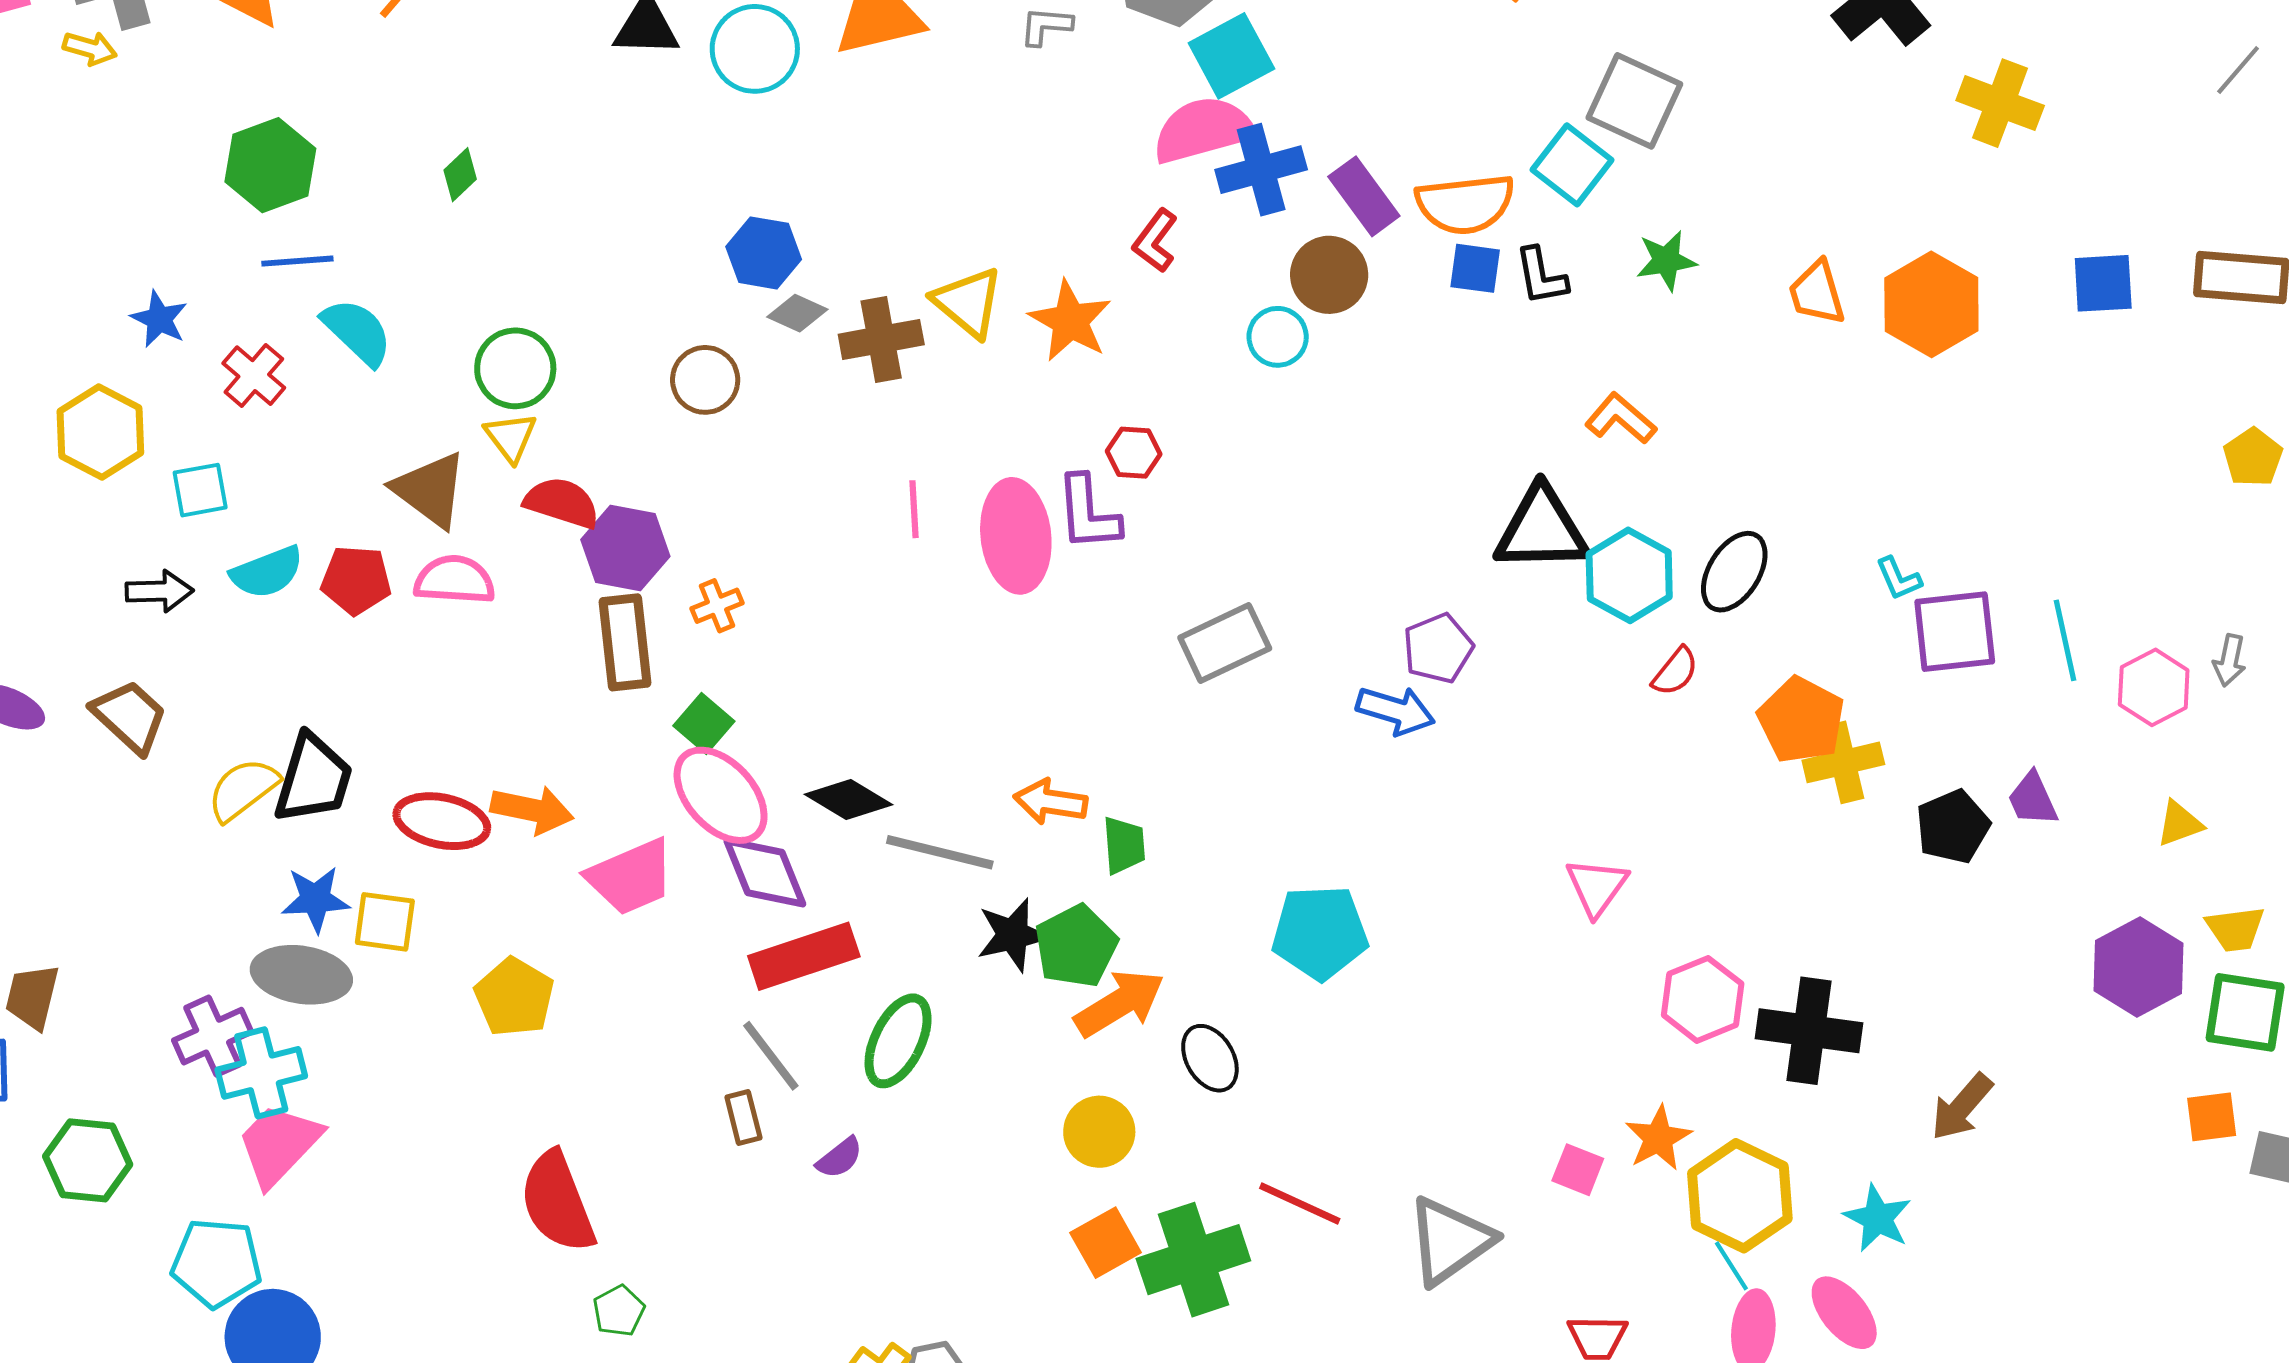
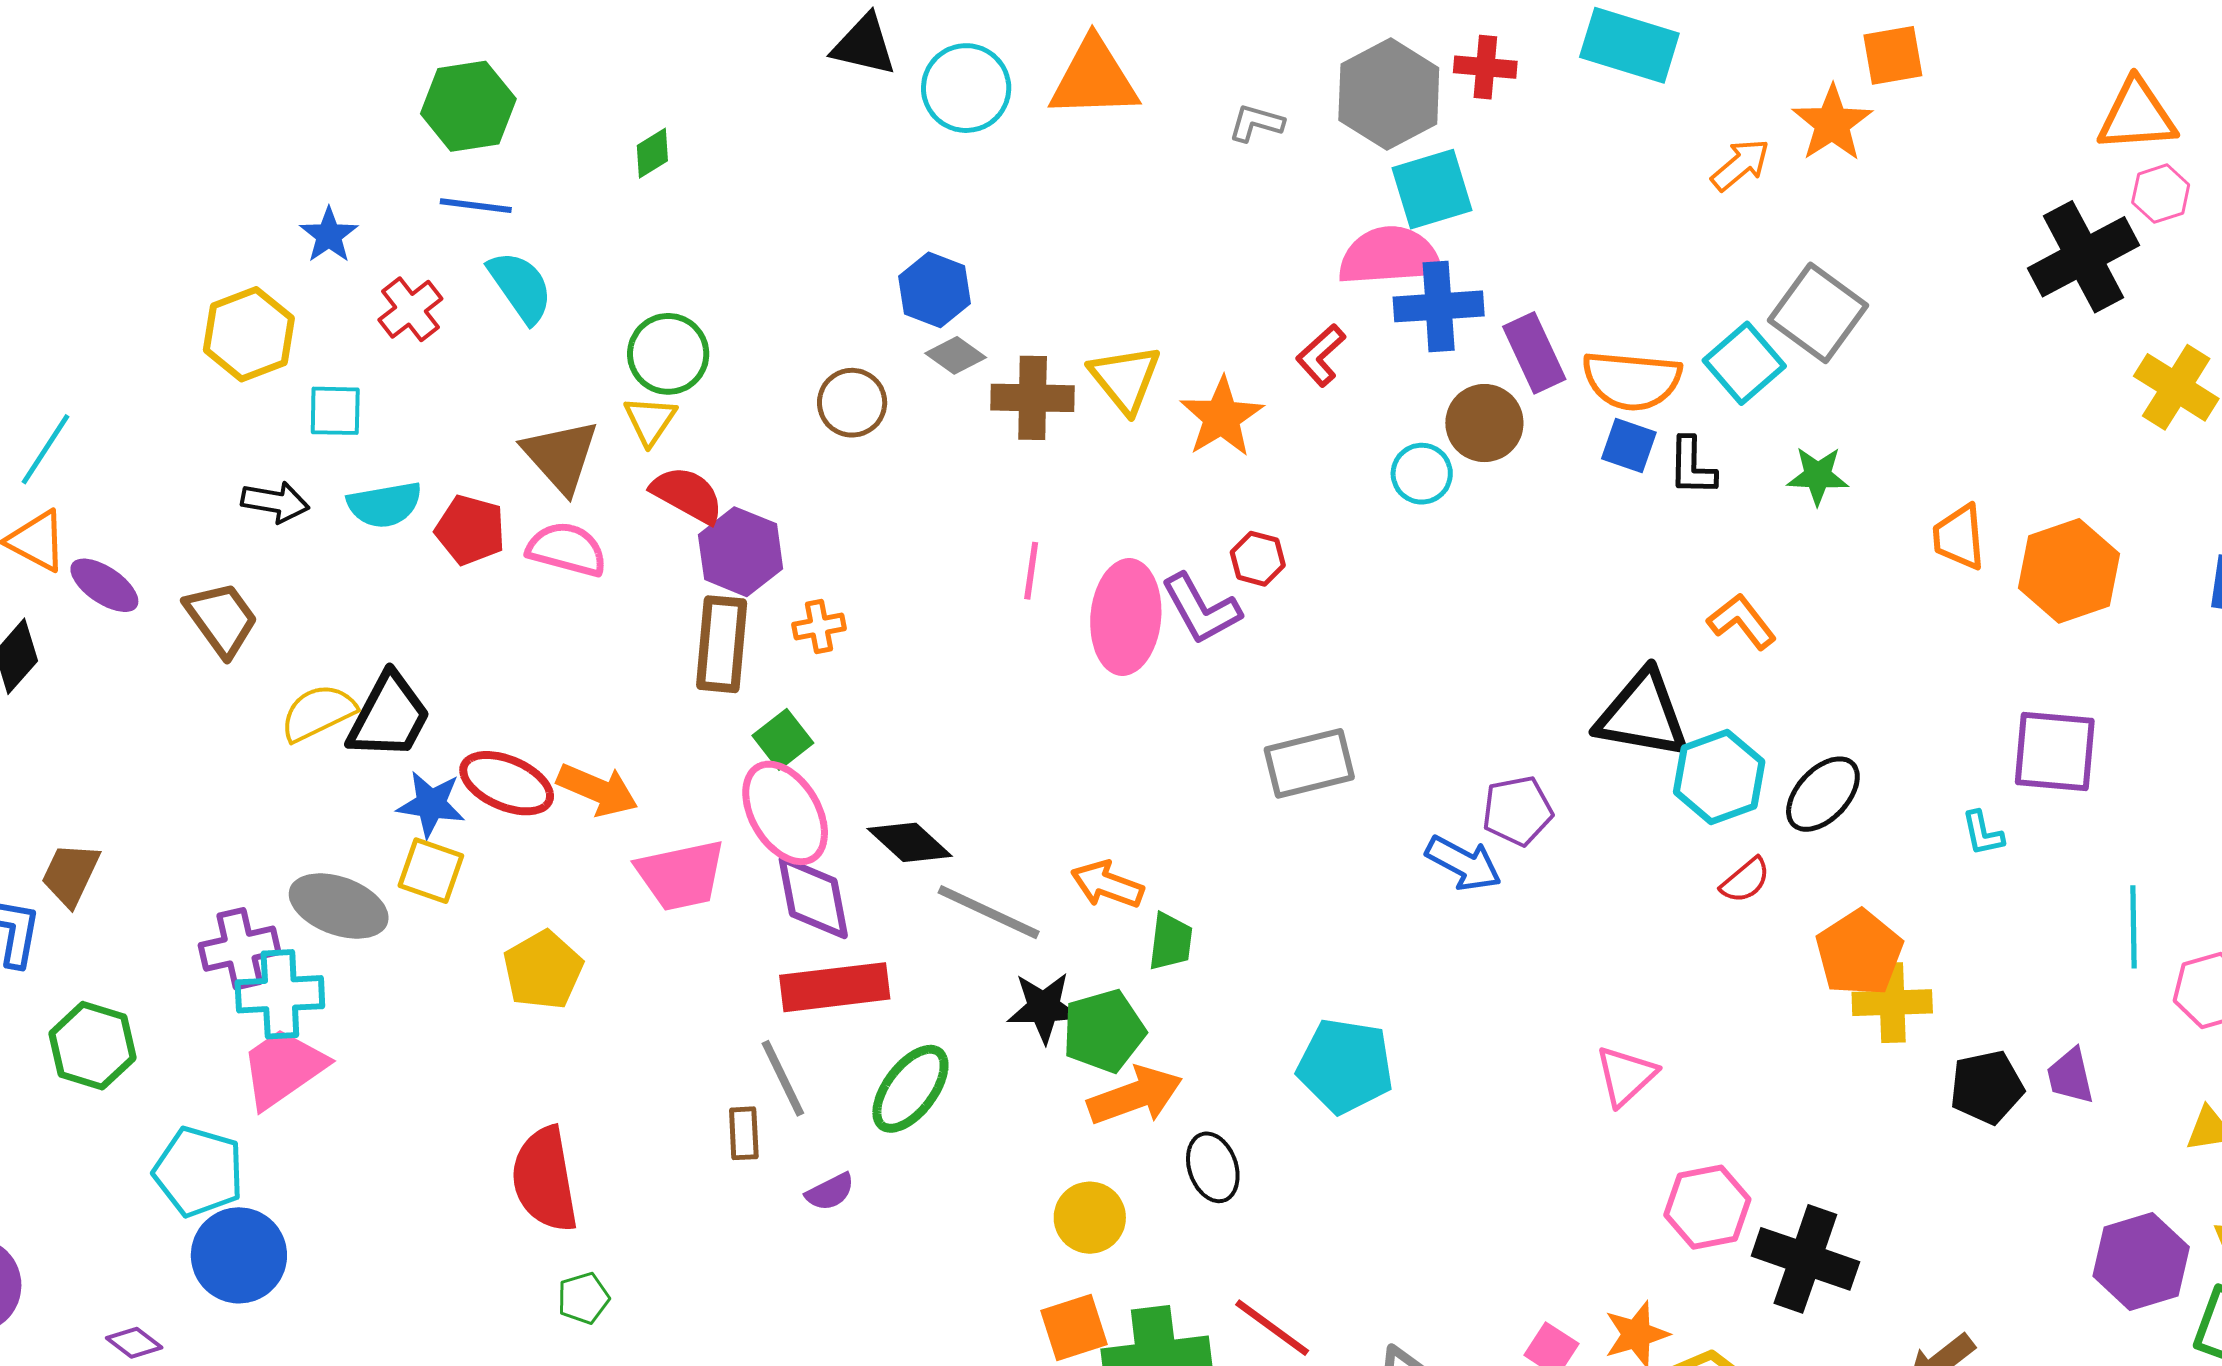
purple L-shape: (1088, 513) -> (1201, 609), turned -36
purple square: (1955, 632) -> (2055, 751), moved
blue star: (315, 899) -> (431, 804), moved

